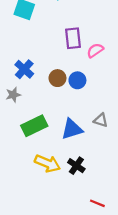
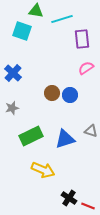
purple rectangle: (73, 38) -> (82, 39), moved
blue cross: (24, 69) -> (13, 73), moved
black cross: (76, 166) -> (69, 198), moved

